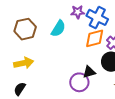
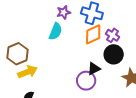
purple star: (78, 12) -> (64, 12), moved
brown hexagon: (25, 29) -> (17, 54), moved

